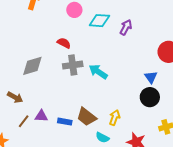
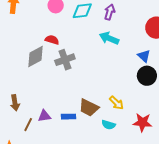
gray diamond: (32, 66) -> (36, 57), moved
cyan arrow: (98, 72) -> (109, 38), moved
brown arrow: (15, 97) -> (15, 103), turned 63
yellow arrow: (115, 118) -> (116, 103), turned 126

